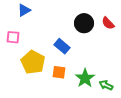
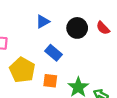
blue triangle: (24, 10) -> (43, 22), moved

